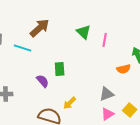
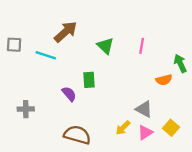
green triangle: (84, 32) -> (105, 46), moved
gray triangle: (107, 94) -> (144, 109), turned 49
yellow arrow: (70, 103) -> (123, 128), moved

